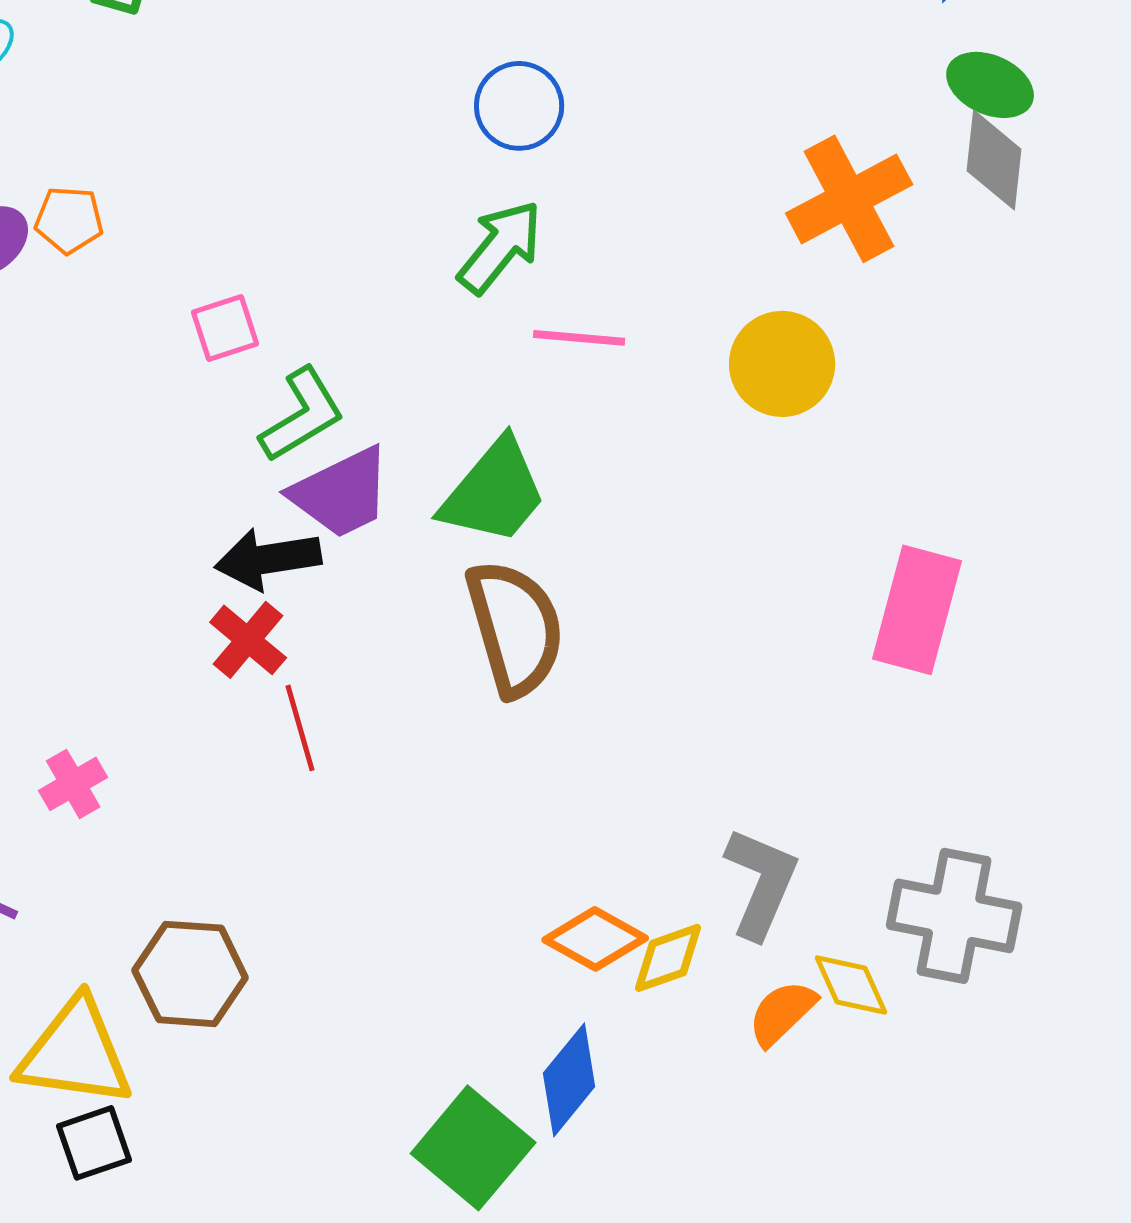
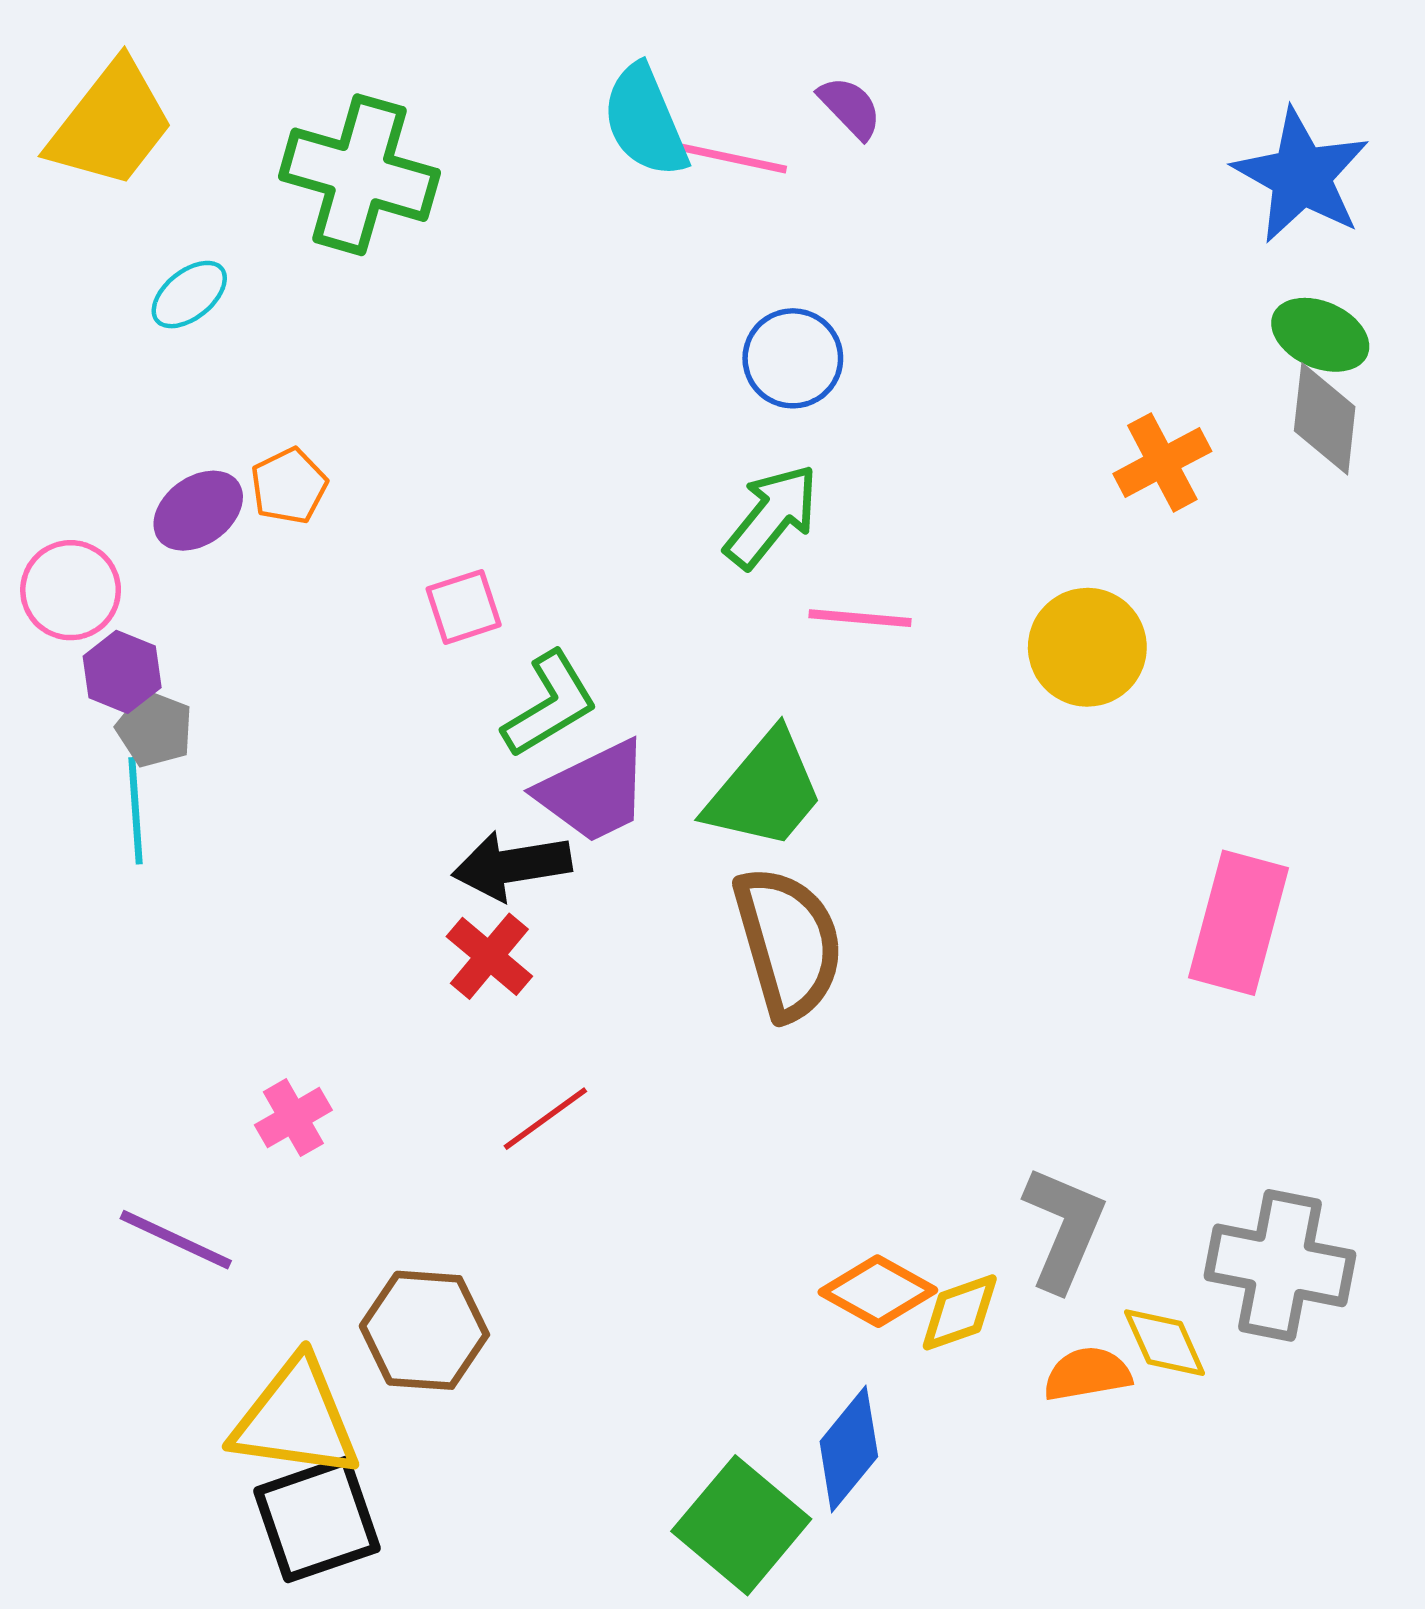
orange cross: (849, 199) -> (1162, 462), size x0.7
orange pentagon: (69, 220) -> (289, 486), turned -30
red line: (300, 728) -> (545, 1119), moved, turned 70
orange semicircle: (782, 1013) -> (1087, 1374), turned 34
black square: (94, 1143) -> (317, 1520), size x1.5

